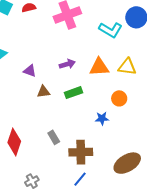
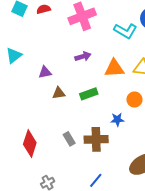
purple arrow: (67, 64) -> (83, 56), moved
purple triangle: (30, 71) -> (45, 72), turned -32
brown cross: (81, 152) -> (96, 139), moved

